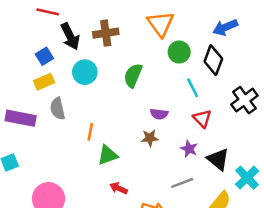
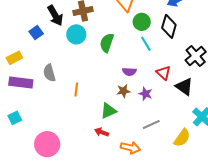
cyan circle: (85, 72) -> (76, 34), moved
yellow rectangle: (44, 82) -> (14, 58), moved
cyan line: (193, 88) -> (146, 44), moved
purple star: (189, 149) -> (146, 94), moved
green triangle: (108, 155) -> (108, 111), moved
black triangle: (218, 159) -> (184, 87), moved

